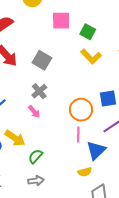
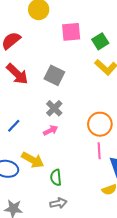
green square: (88, 32) -> (100, 41), turned 35
pink arrow: (34, 112) -> (51, 130), turned -72
green semicircle: (35, 156) -> (56, 177), turned -42

